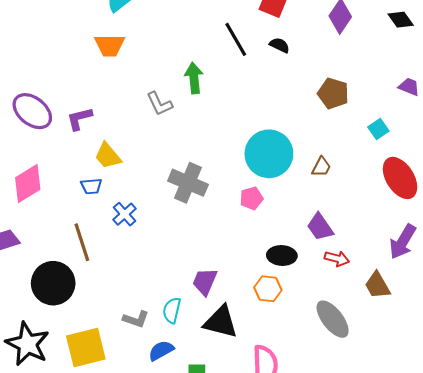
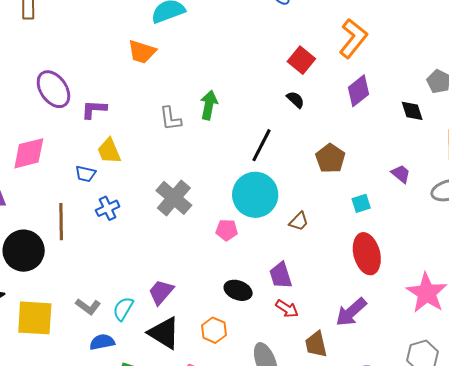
black line: (236, 39) -> (262, 145), moved, turned 40
orange hexagon: (268, 289) -> (214, 330), moved

